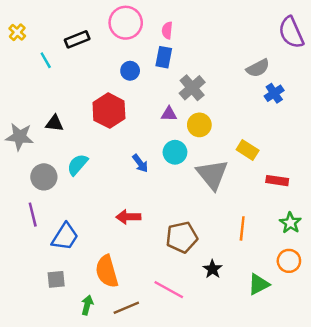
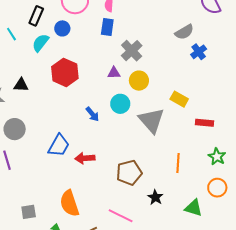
black rectangle: (77, 39) -> (36, 16), turned -42
blue circle: (130, 71) -> (62, 28), moved
cyan semicircle: (77, 165) -> (41, 43), moved
blue trapezoid: (65, 237) -> (59, 146), moved
green triangle: (259, 284) -> (194, 208), turned 48

